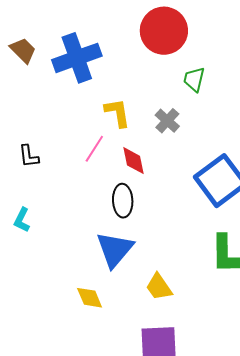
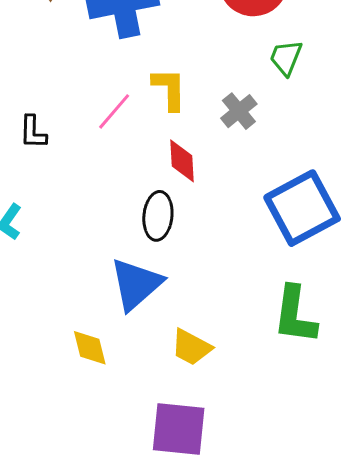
pink line: (94, 149) -> (114, 111), moved
yellow trapezoid: (159, 287) -> (191, 347), turned -36

